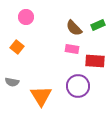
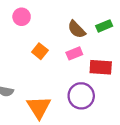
orange square: (17, 47) -> (40, 51), moved
pink rectangle: (72, 49) -> (74, 53), turned -32

